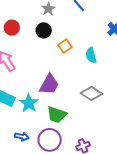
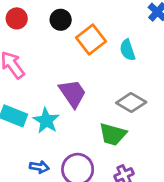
orange square: (65, 46) -> (91, 39), size x1.5
purple trapezoid: (49, 84) -> (73, 93), turned -60
green trapezoid: (57, 115) -> (113, 134), moved

